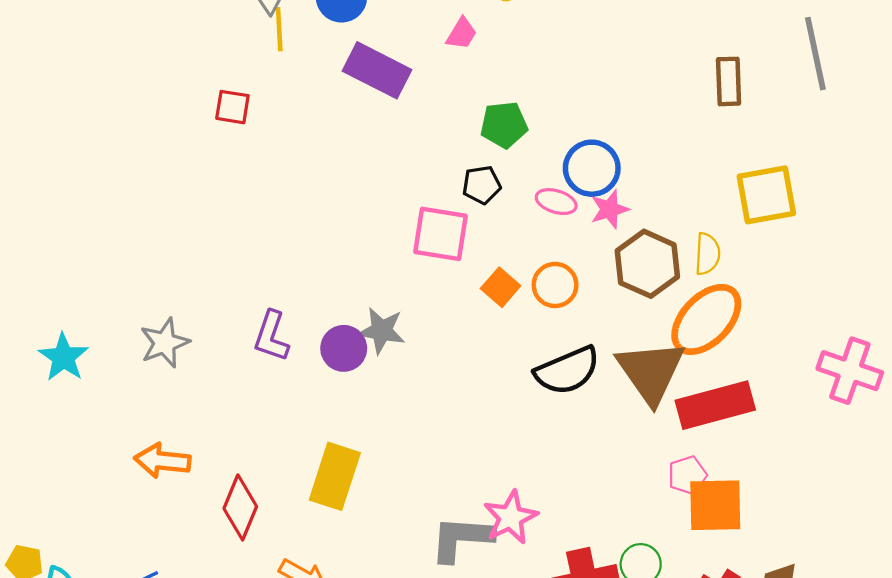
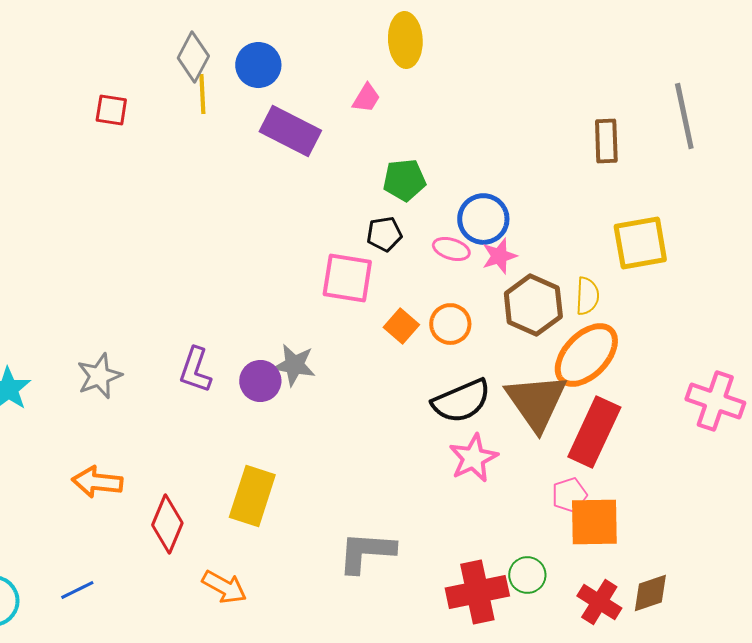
red square: (232, 107) -> (111, 110), moved
red rectangle: (715, 405) -> (594, 432), turned -50
pink star: (511, 517) -> (473, 458), moved

